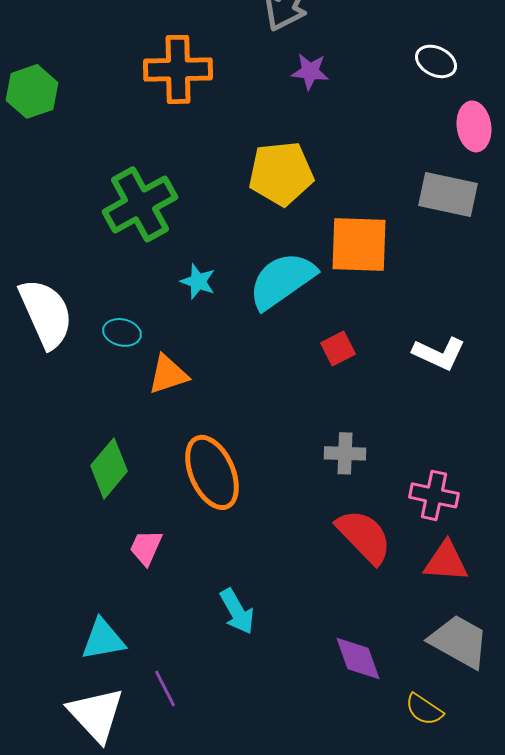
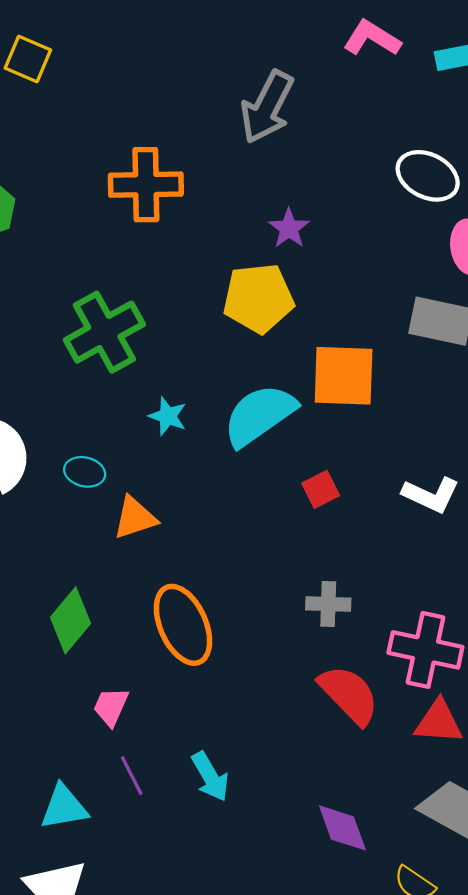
white ellipse: (436, 61) -> (428, 176), size x1.4
purple star: (310, 71) -> (289, 228), moved, turned 30
pink cross: (434, 495) -> (425, 650), size x1.4
purple line: (165, 688) -> (132, 776), moved

